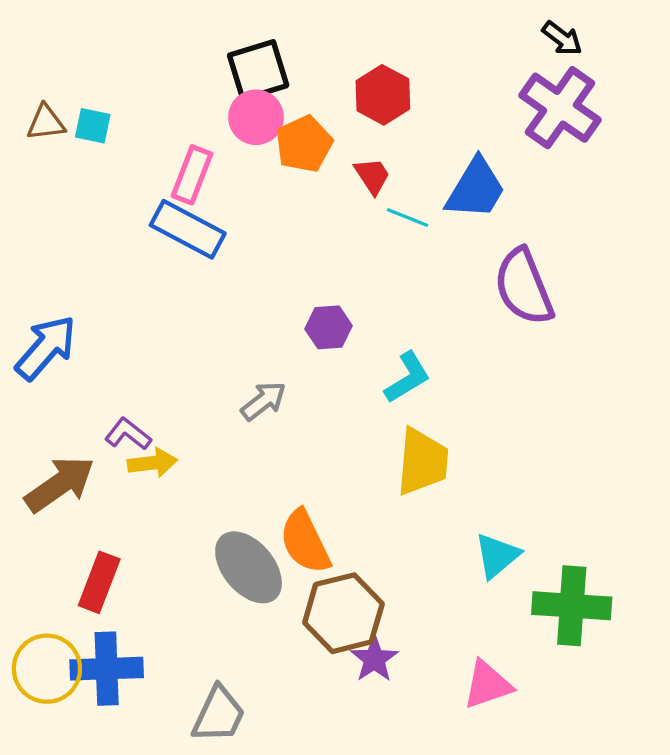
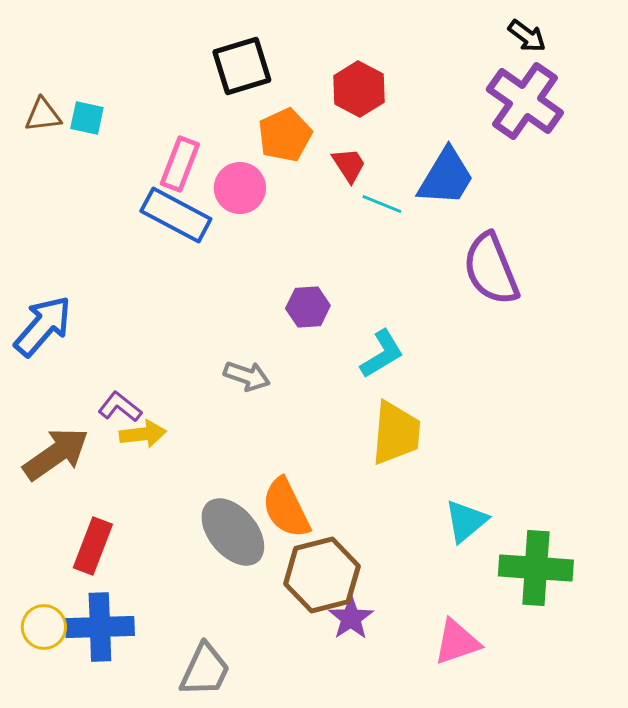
pink circle: (256, 117) -> (240, 188), moved
gray arrow: (263, 401) -> (247, 376), turned 57
yellow circle: (47, 669) -> (44, 627), size x0.7

